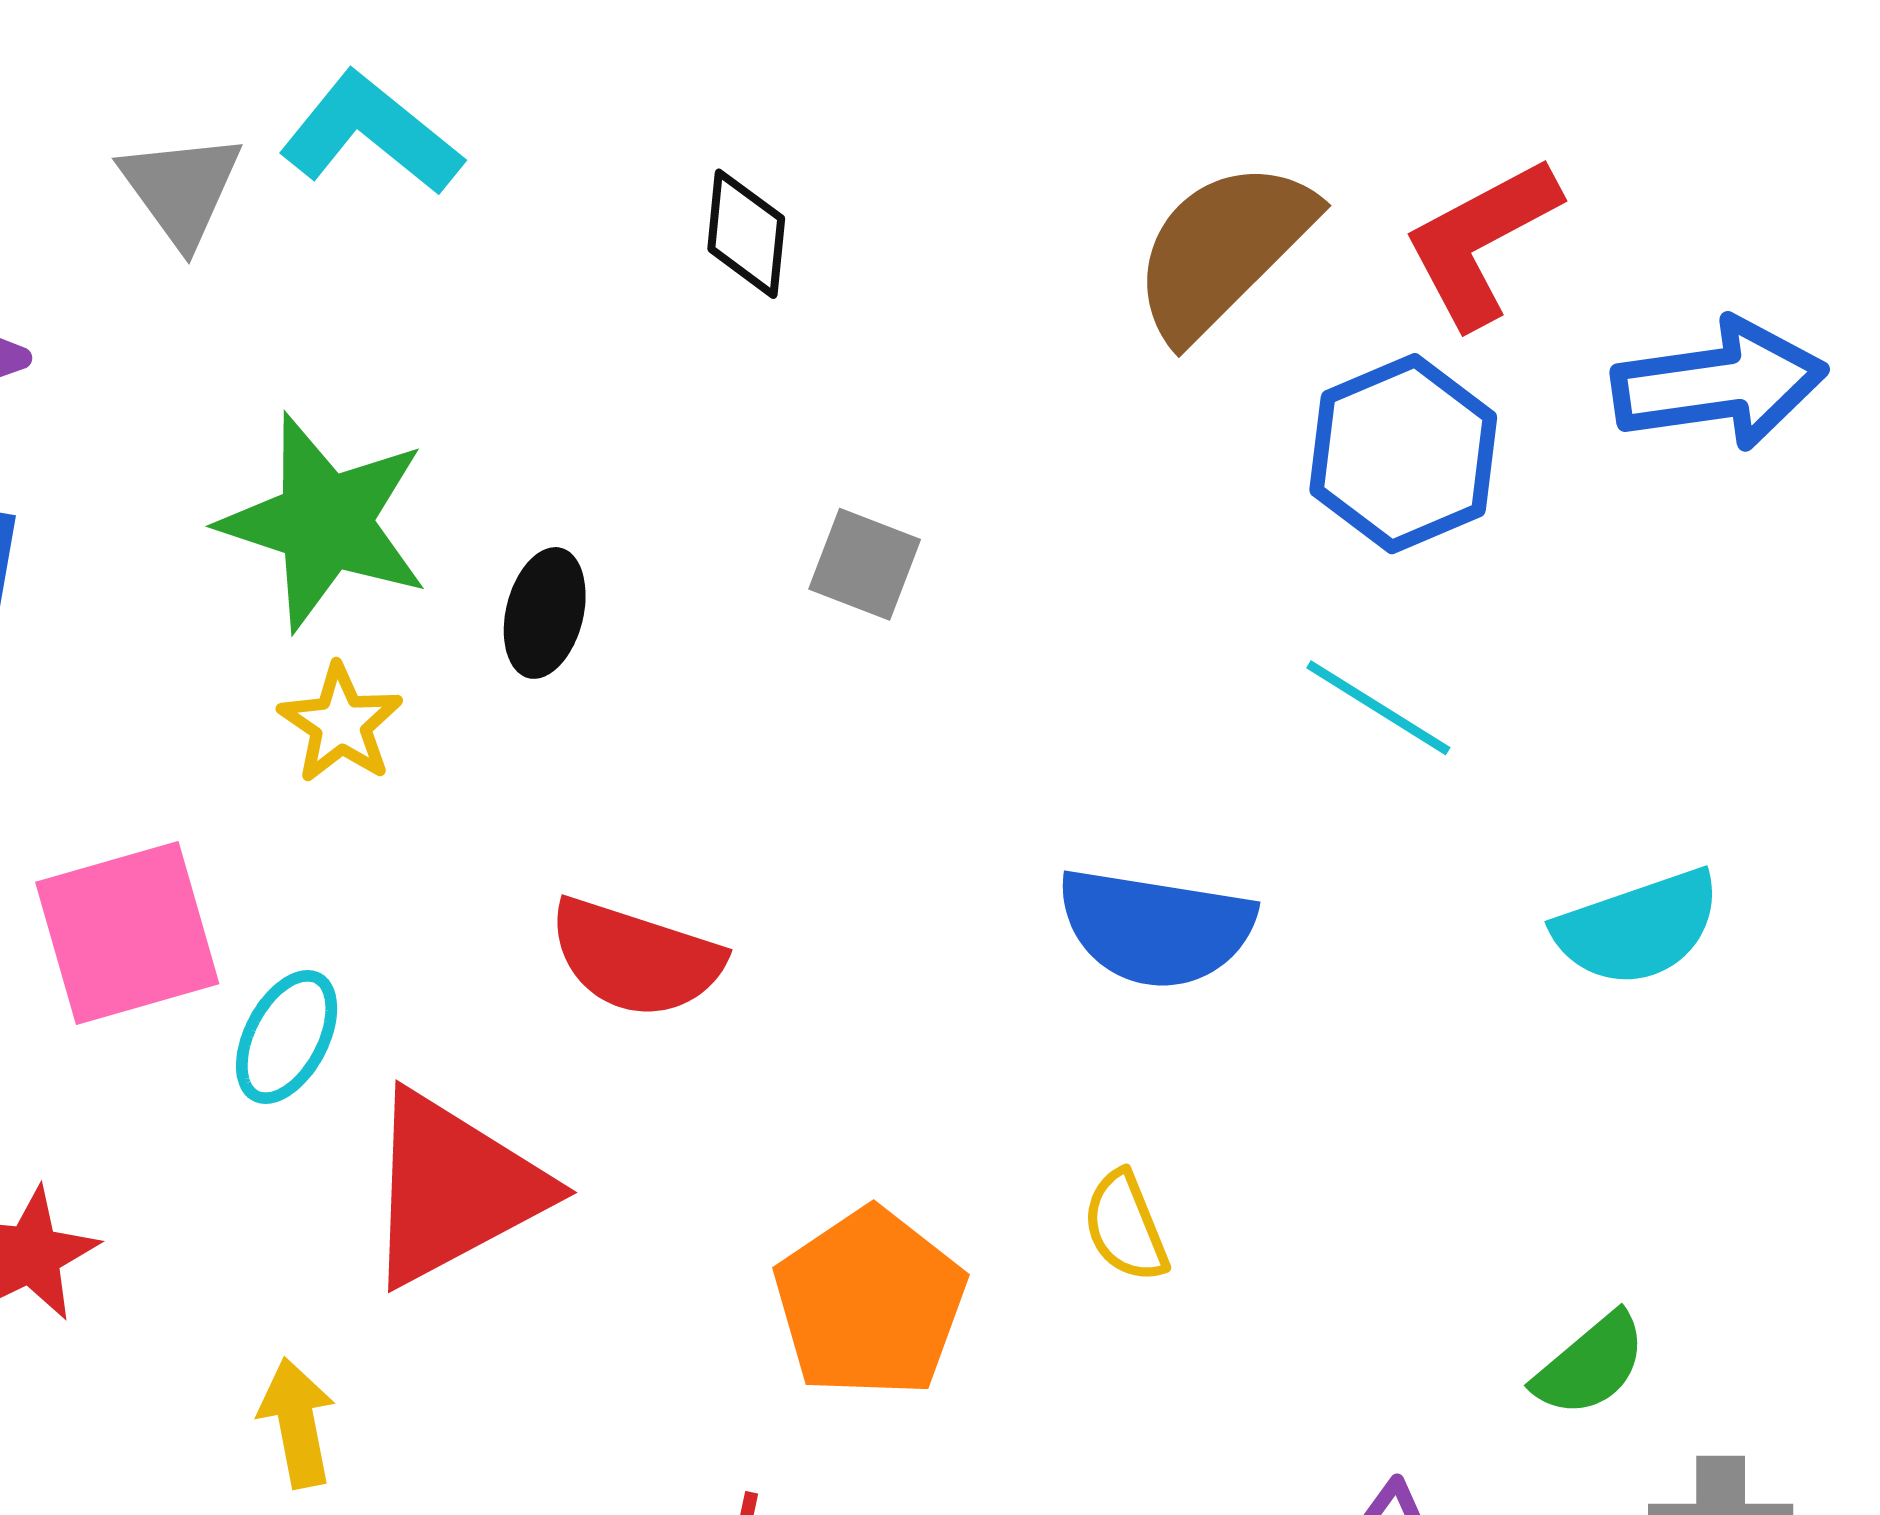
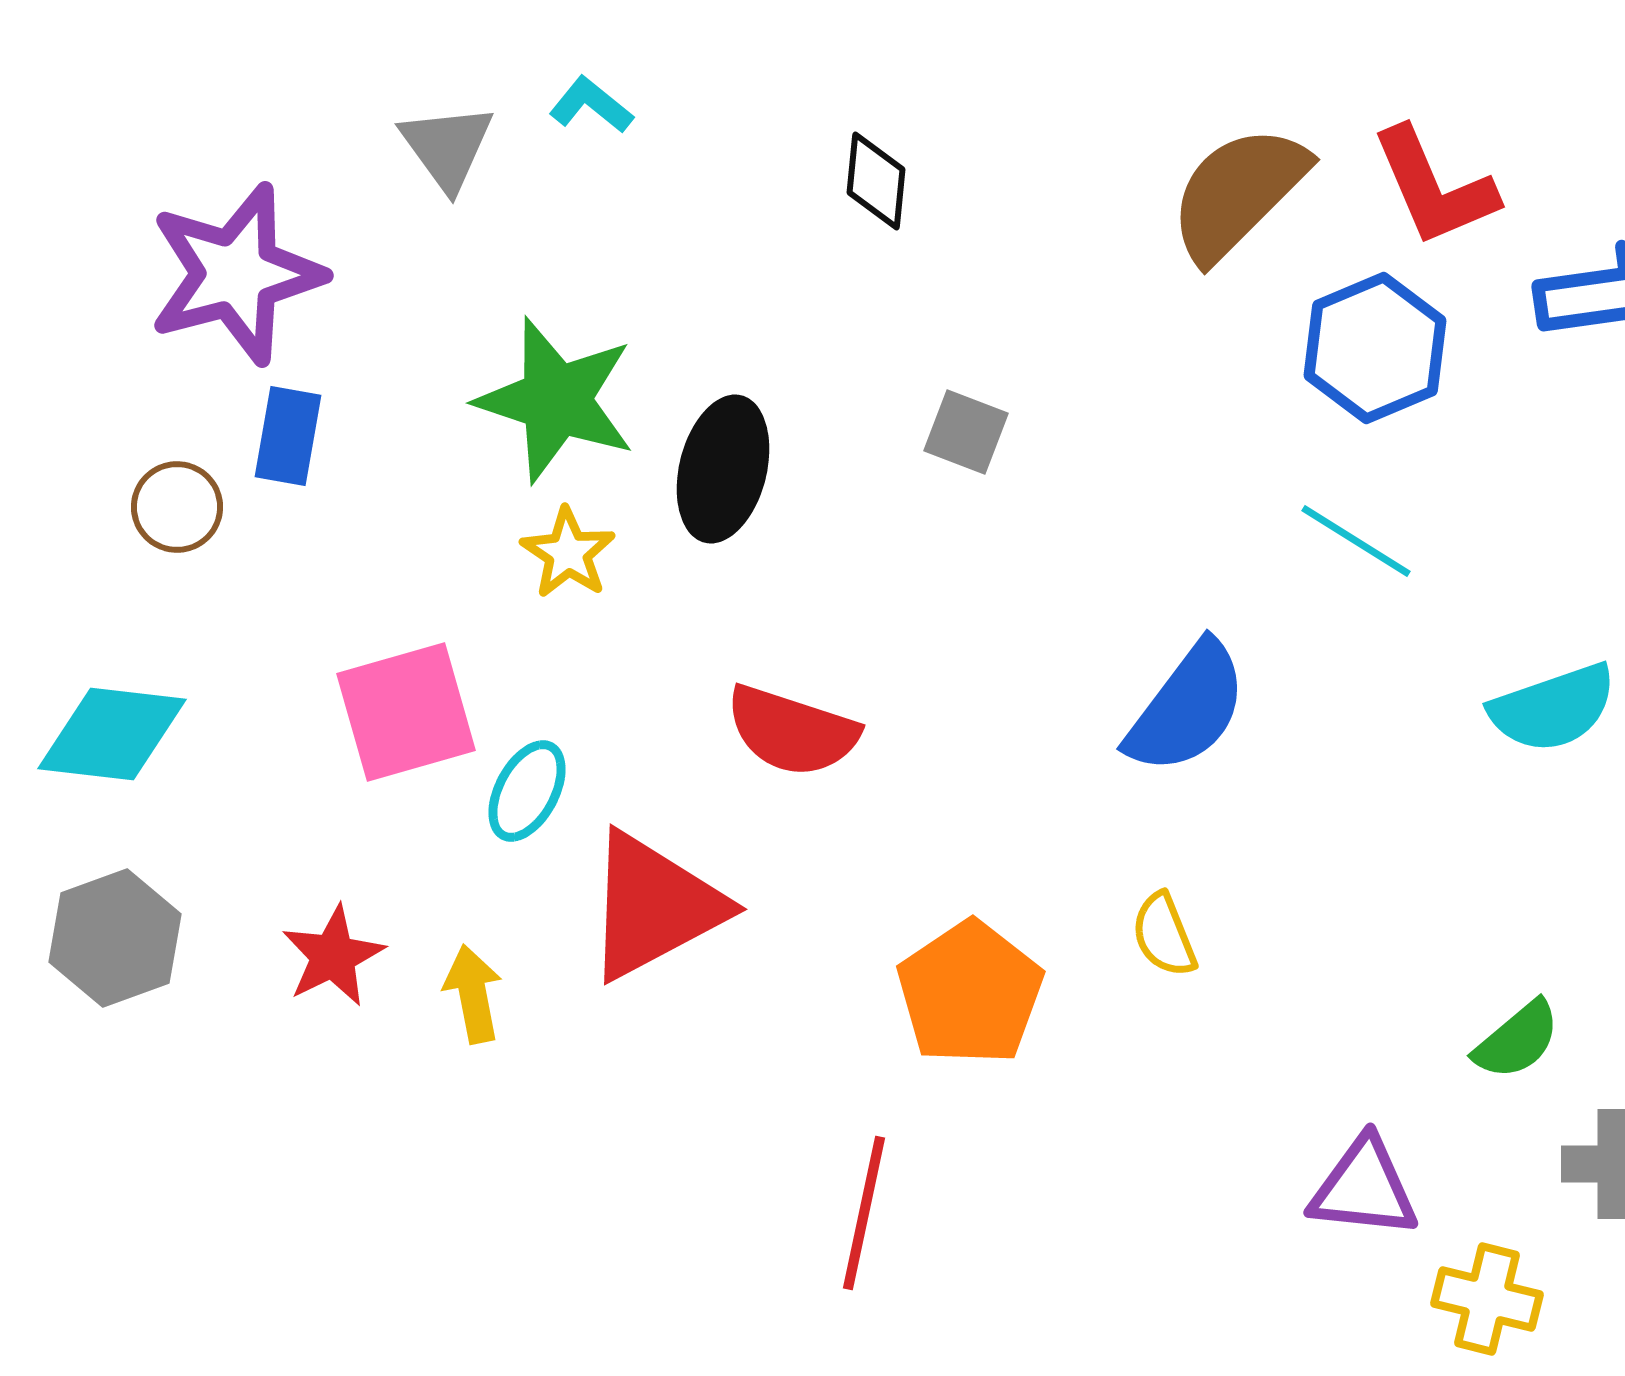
cyan L-shape: (371, 134) -> (591, 105), size x0.6
red L-shape: (1481, 242) -> (1434, 187), turned -85
black ellipse: (545, 613) -> (723, 469), size x1.5
blue semicircle: (1156, 928) -> (1187, 708), turned -62
yellow arrow: (297, 1423) -> (473, 994), moved

